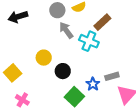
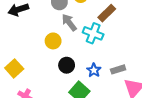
yellow circle: (44, 58) -> (53, 41), moved
blue star: (93, 84) -> (94, 70), moved

